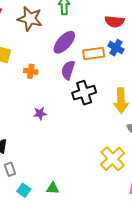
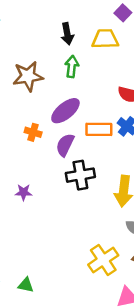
brown star: (30, 19) -> (28, 76), turned -30
orange cross: (31, 71) -> (33, 132), moved

